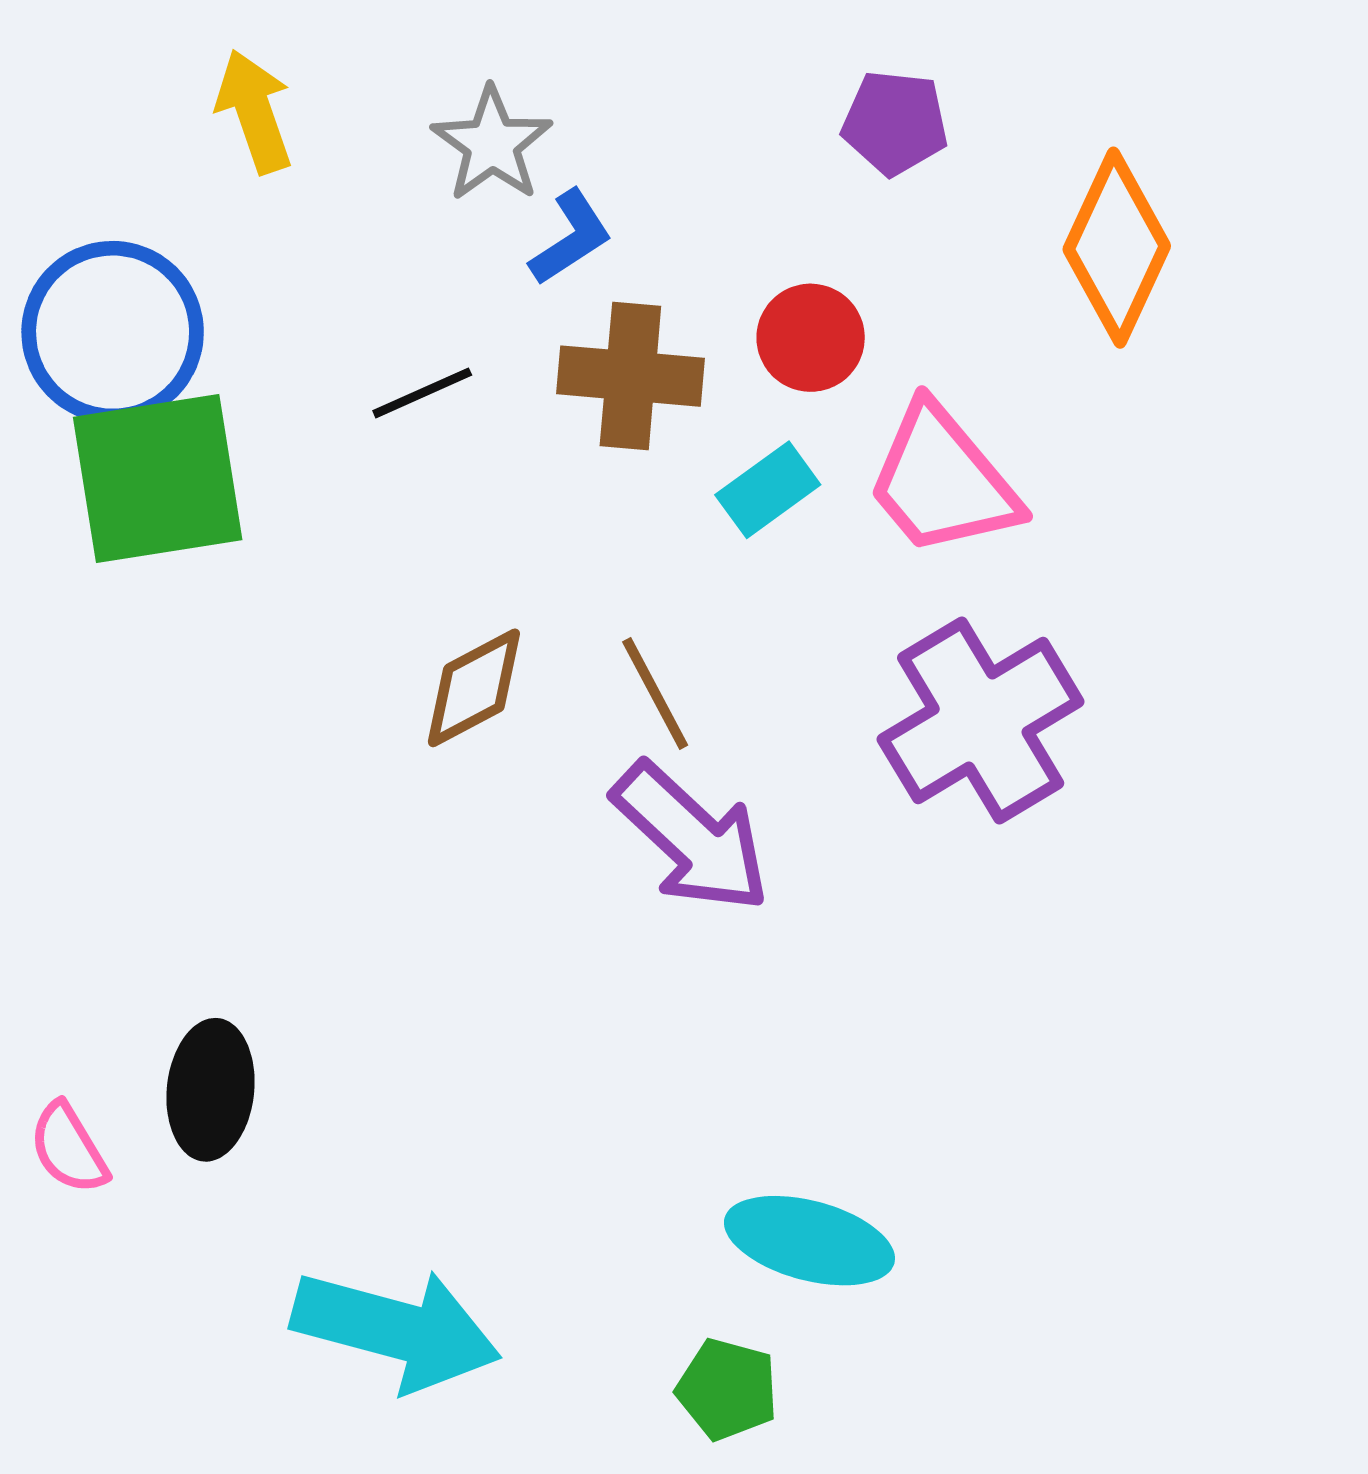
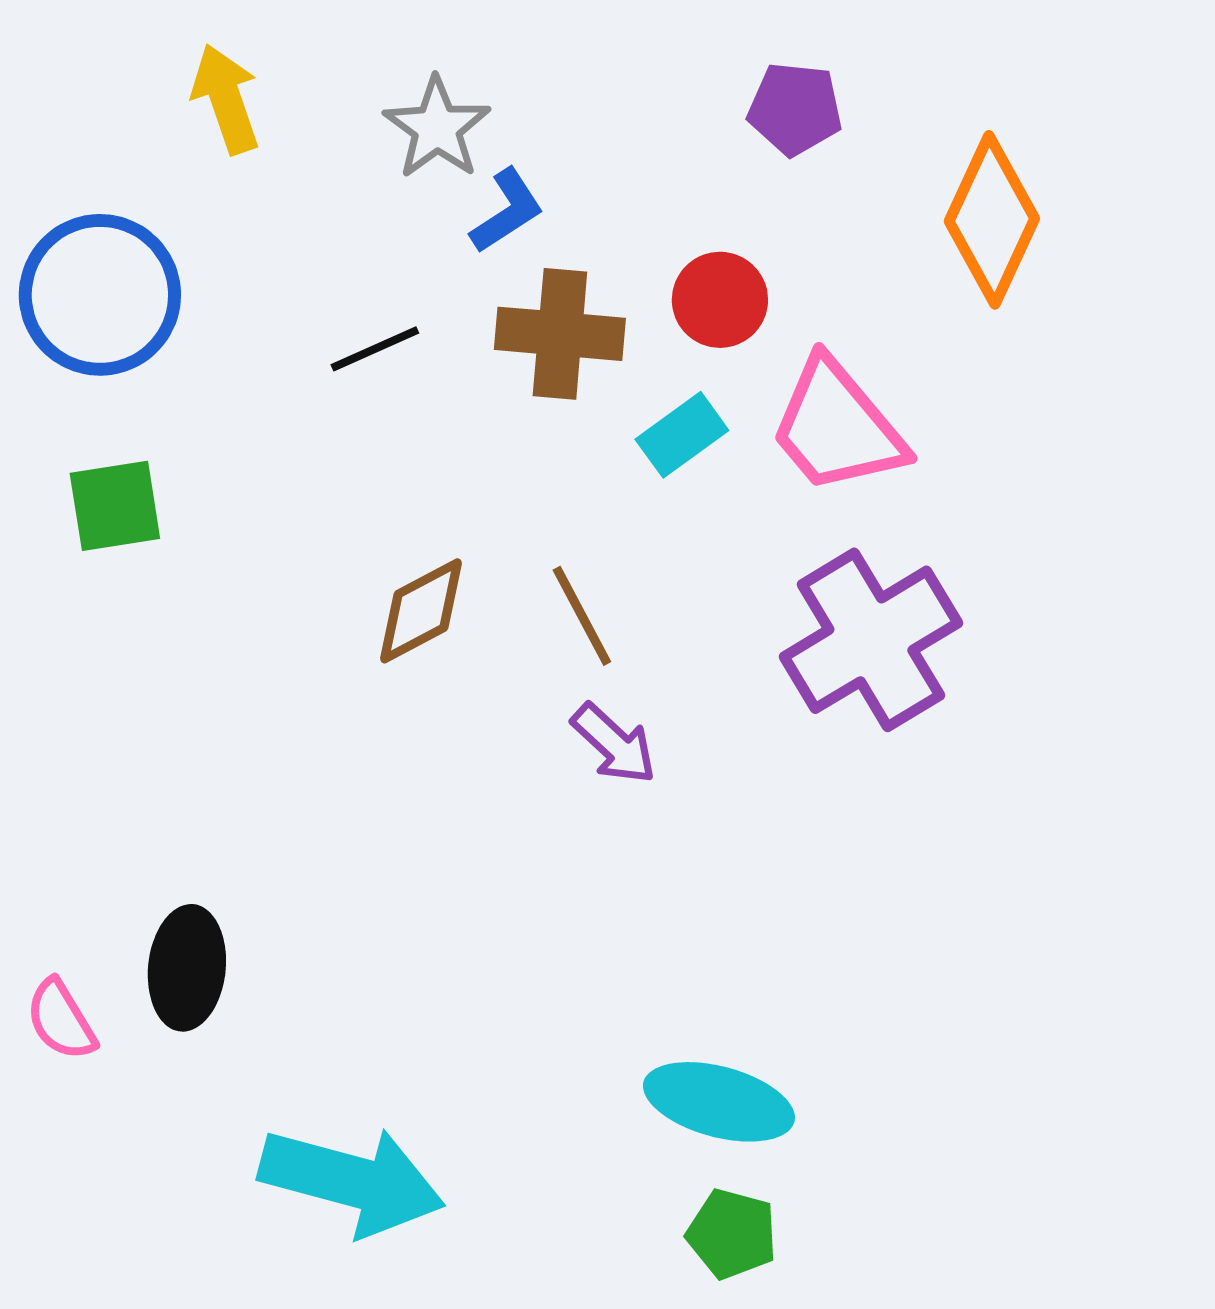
green square: (158, 478) -> (115, 506), moved, size x0.6
purple arrow: (691, 838) -> (614, 744), size x0.6
green pentagon: (727, 1389) -> (732, 1234), moved

